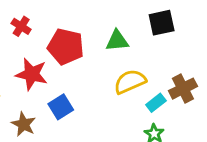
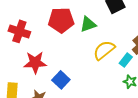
red cross: (21, 26) -> (19, 31), size x1.5
red pentagon: (66, 47) -> (61, 20), moved

